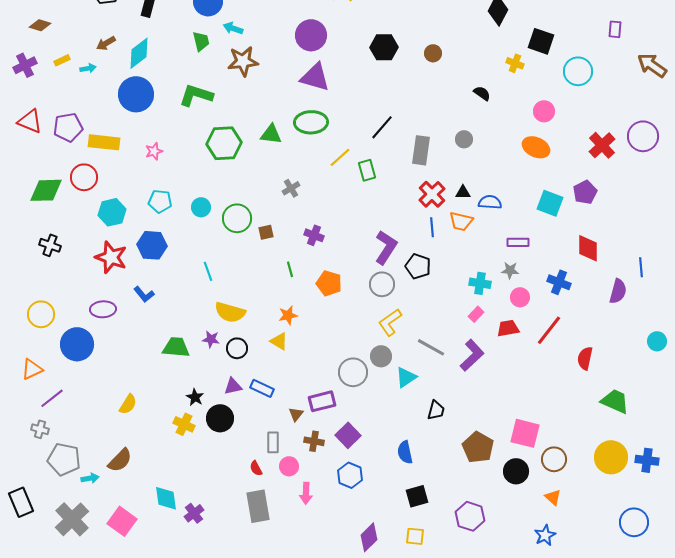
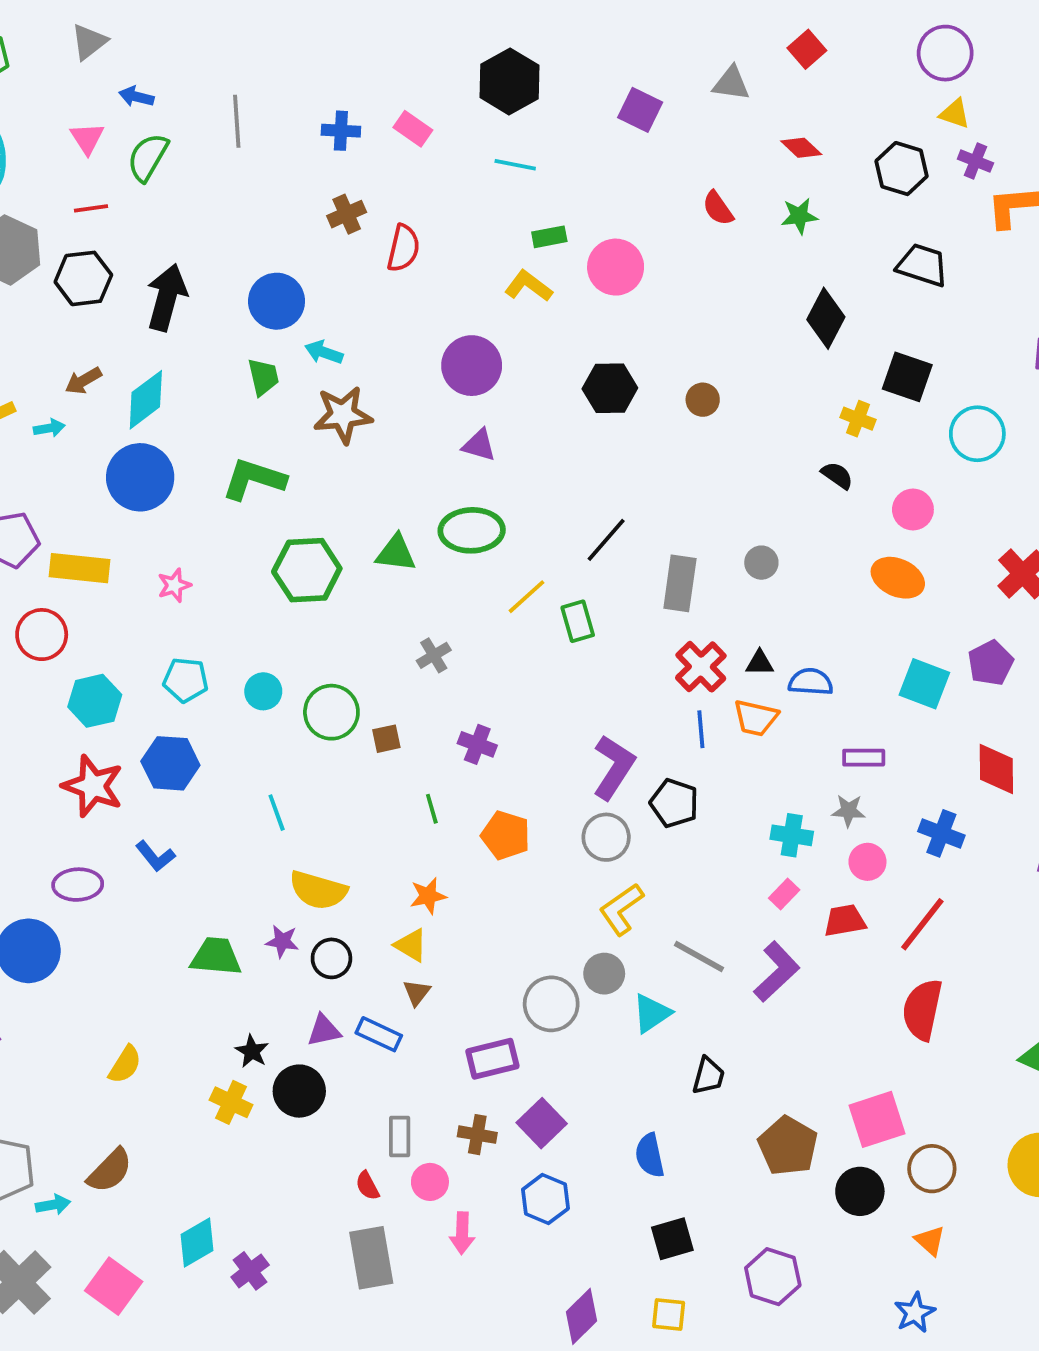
purple triangle: (315, 77) -> (479, 445), size x0.6
black semicircle: (482, 93) -> (837, 475), moved
red semicircle: (585, 358) -> (922, 1010), moved, size x1.4
brown triangle: (296, 414) -> (417, 993), moved
pink square: (525, 433) -> (877, 1119), turned -32
cyan diamond: (166, 498) -> (197, 1243), turned 68

